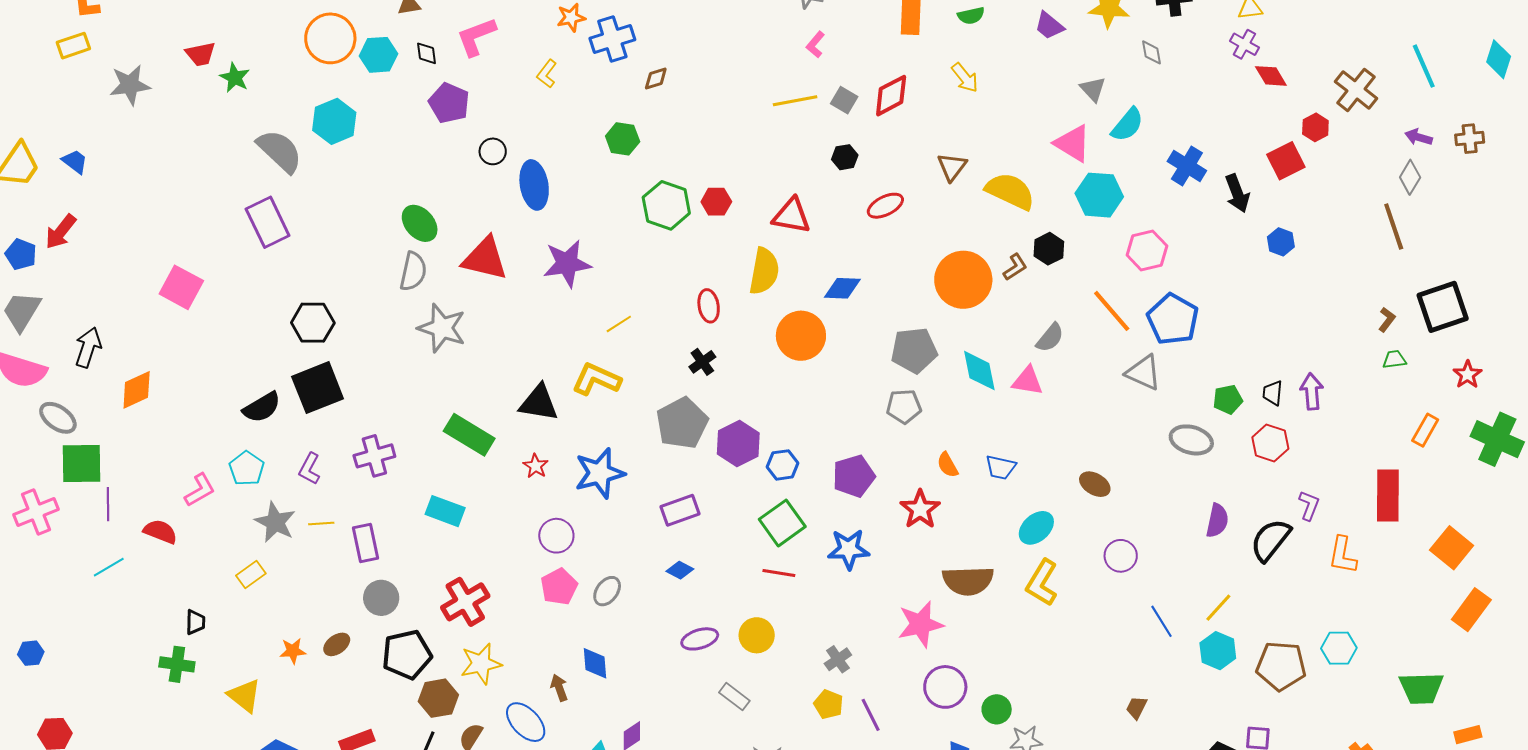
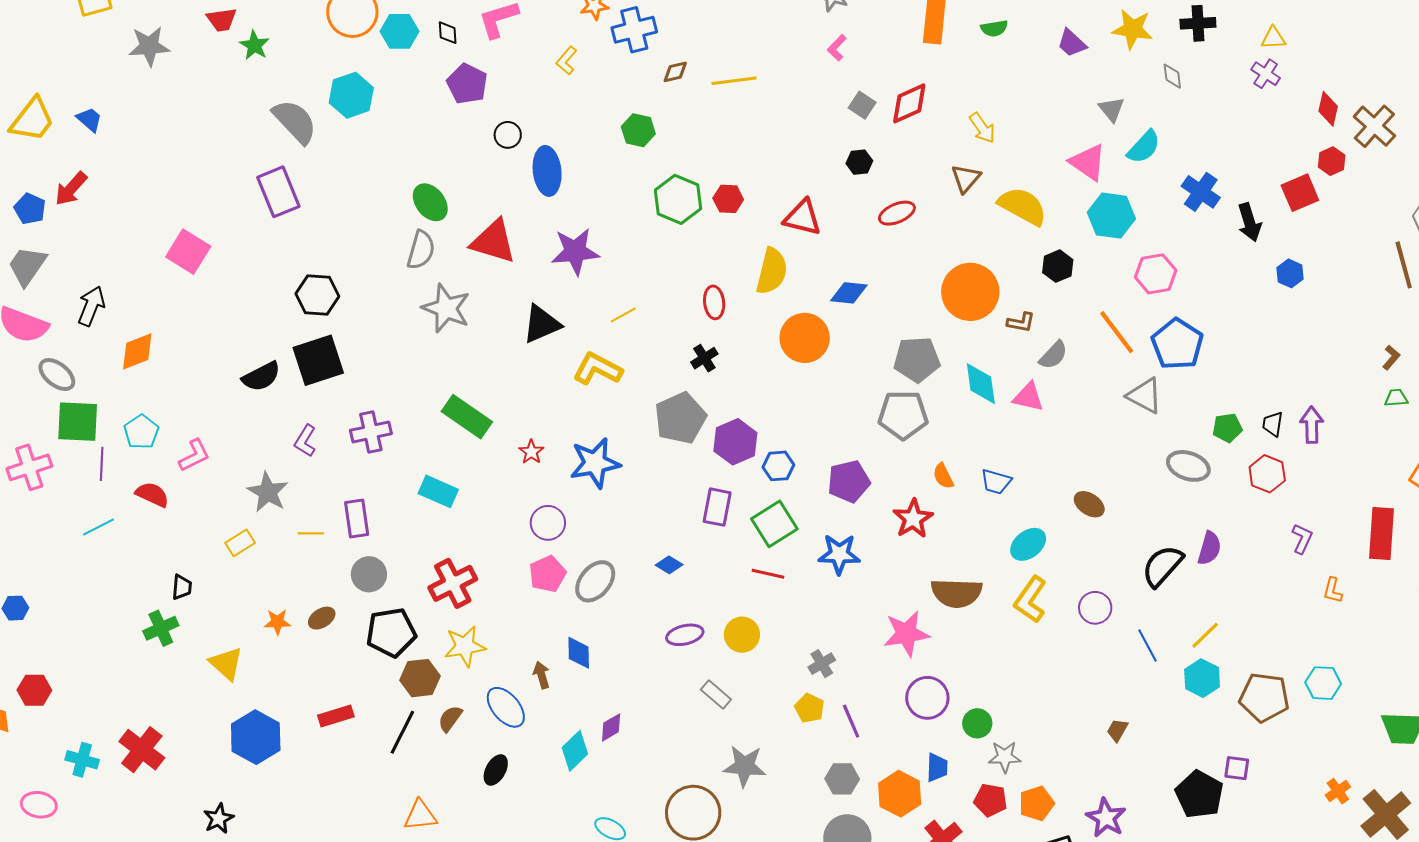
red diamond: (1271, 76) -> (1328, 109), moved, turned 40
yellow arrow: (965, 78) -> (982, 128), moved
yellow line: (795, 101) -> (734, 81), moved
brown L-shape: (1015, 267) -> (1021, 322), moved, turned 40
black triangle: (539, 403) -> (542, 324), moved, turned -36
gray pentagon: (904, 406) -> (903, 415), size x1.4
cyan pentagon: (247, 468) -> (141, 432), moved
purple rectangle: (680, 510) -> (717, 507), moved, turned -63
yellow line: (321, 524) -> (311, 533), moved
black semicircle: (1271, 540) -> (1162, 566), moved
orange L-shape: (1343, 555) -> (1333, 590), size x0.7
purple circle: (1121, 556) -> (1095, 608), moved
gray ellipse: (607, 591) -> (595, 581), size x1.4
green cross: (177, 664) -> (161, 628), turned -36

